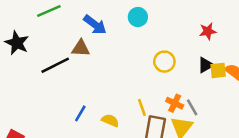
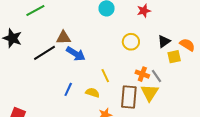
blue arrow: (95, 25) -> (76, 54), moved
red star: (208, 31) -> (144, 11), moved
yellow square: (218, 70) -> (174, 57), moved
yellow line: (142, 107) -> (105, 76), moved

